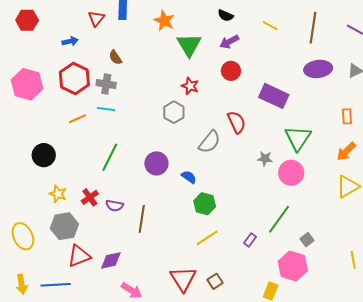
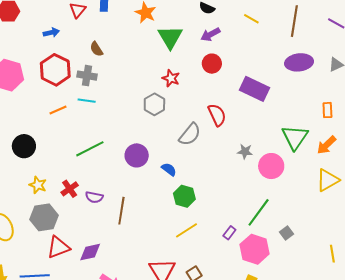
green triangle: (298, 138) -> (295, 137), moved
green line: (110, 157) -> (90, 149), turned 36
pink hexagon: (293, 266) -> (255, 249), moved

